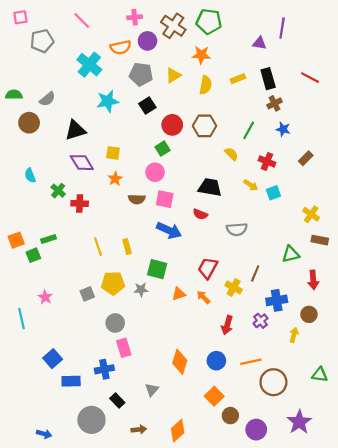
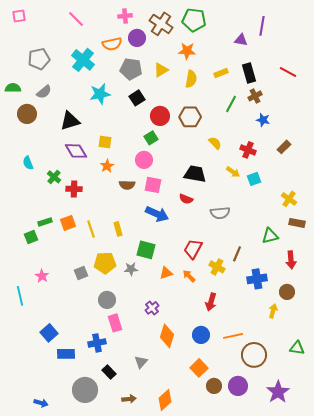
gray pentagon: (42, 41) -> (39, 59), moved
green line: (249, 130) -> (231, 104), moved
orange square: (16, 240) -> (68, 223), moved
purple cross: (261, 321) -> (152, 308), moved
purple circle: (256, 430) -> (238, 386), moved

